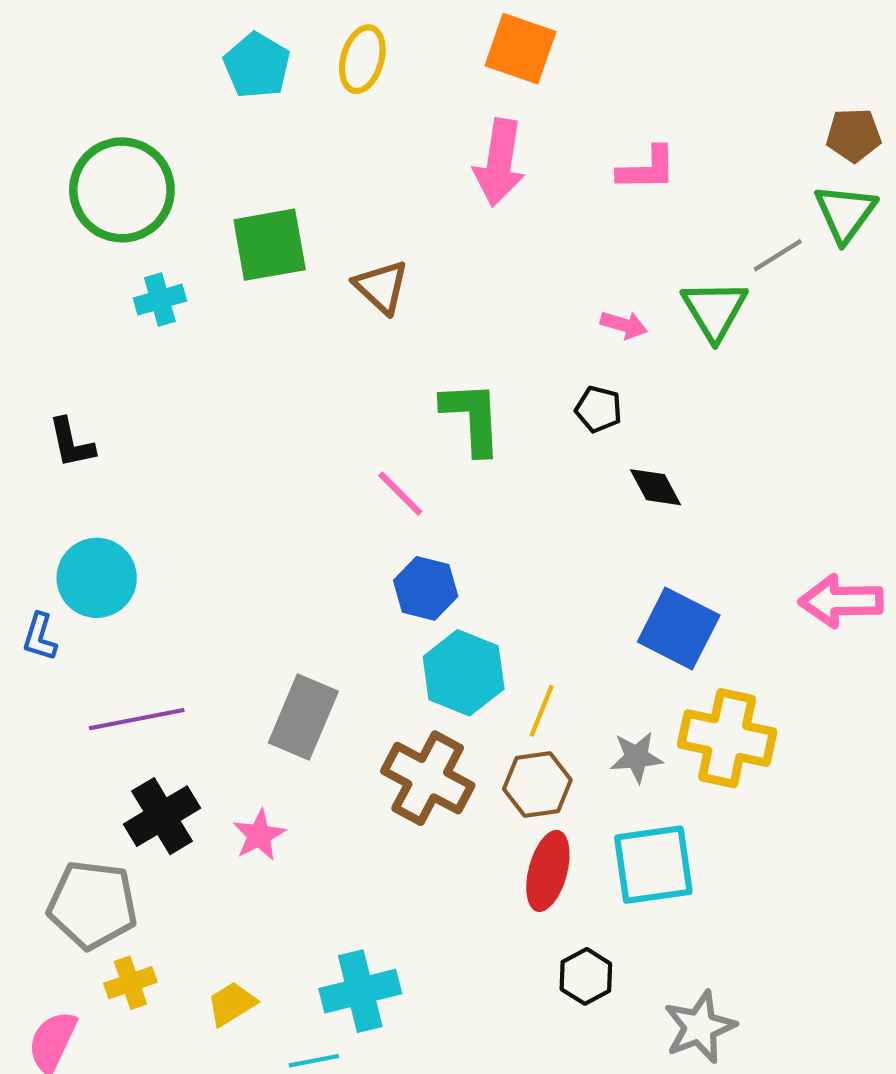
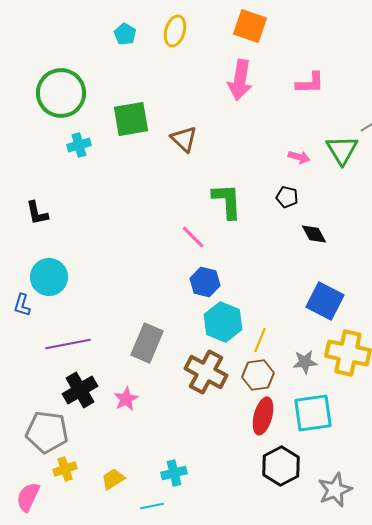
cyan pentagon: (257, 65) -> (125, 34), size x0.7
black hexagon: (586, 976) -> (281, 466), size x1.5
cyan cross: (360, 991) -> (174, 473), size x0.7

